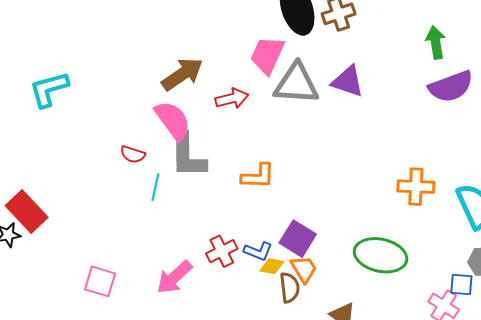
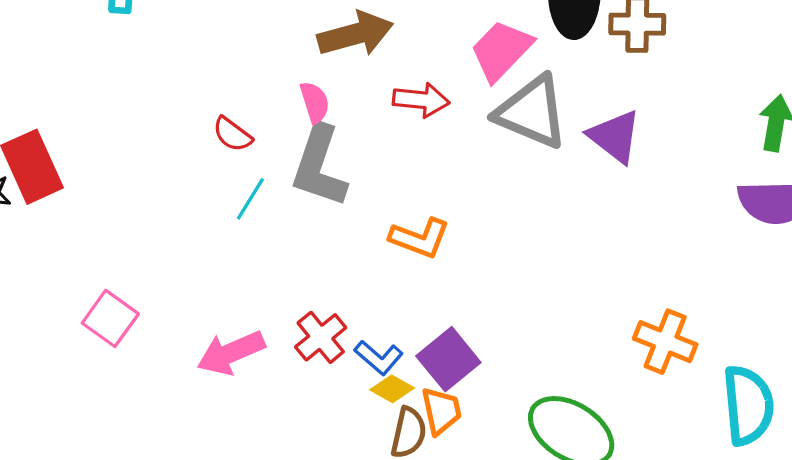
pink semicircle: (173, 120) -> (315, 102), size x0.6
red cross: (222, 251) -> (321, 337), turned -32

